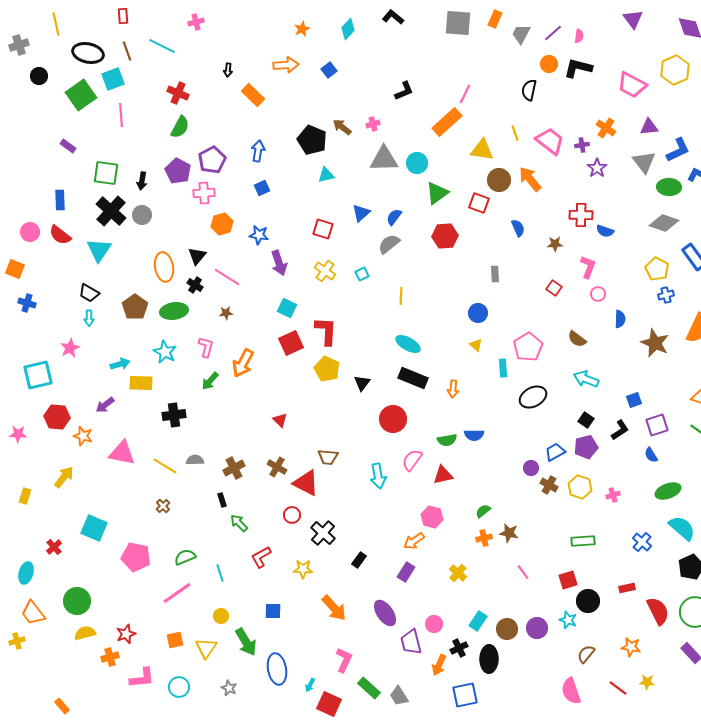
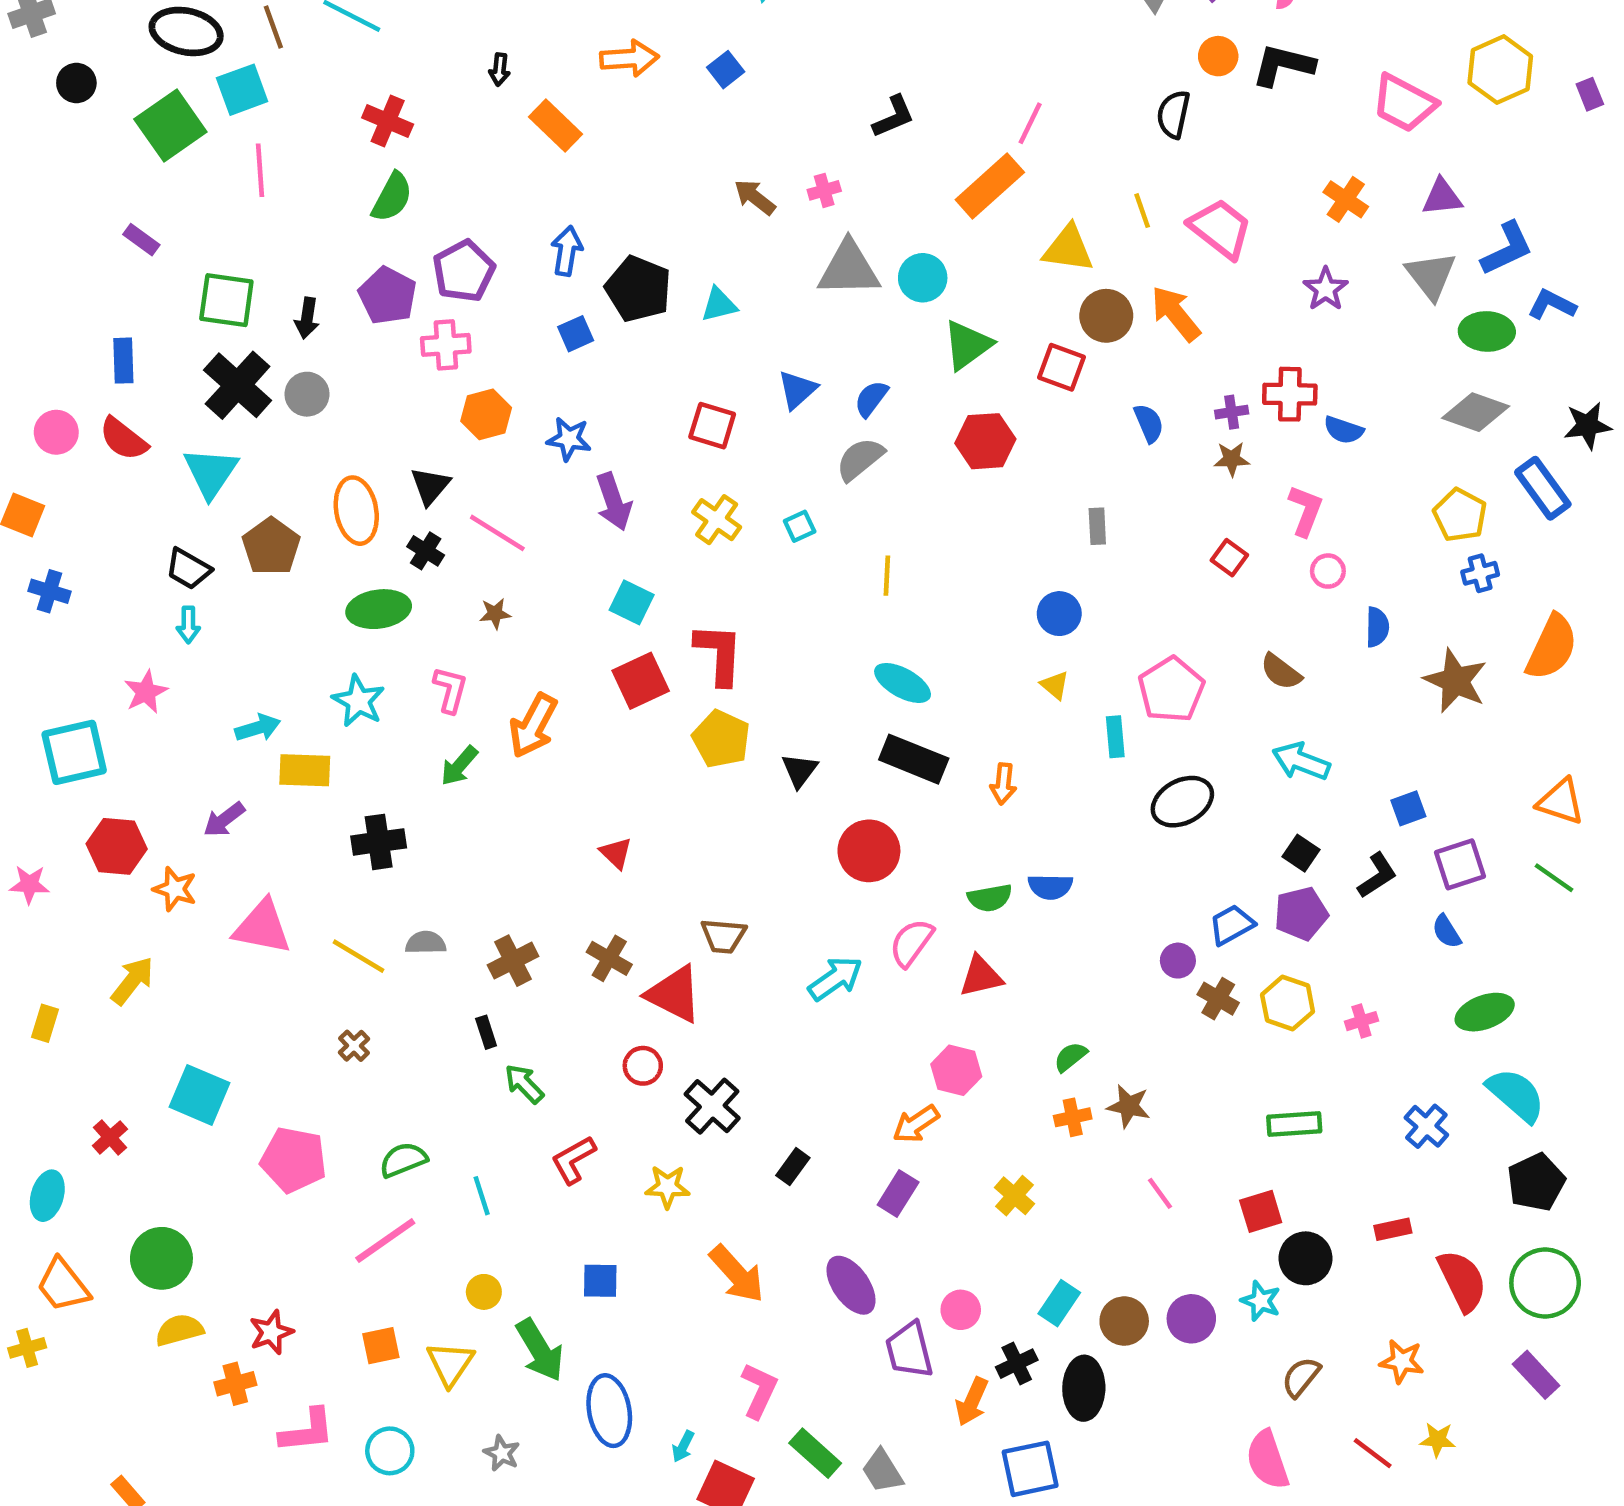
black pentagon: (312, 140) -> (638, 289), moved
purple cross: (582, 145) -> (1232, 412), moved
brown pentagon: (135, 307) -> (271, 546), moved
cyan arrow: (378, 476) -> (835, 978), turned -115

